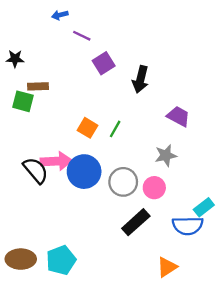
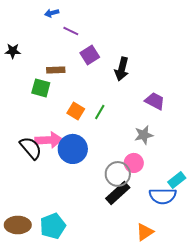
brown rectangle: (38, 86) -> (56, 70), moved
green square: (23, 101) -> (41, 88), moved
gray circle: (123, 182) -> (118, 174), moved

